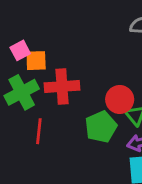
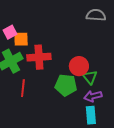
green pentagon: (101, 127) -> (66, 85), turned 30

